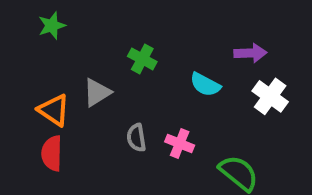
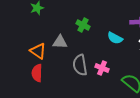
gray triangle: (97, 92) -> (60, 42), turned 35
gray semicircle: (136, 138) -> (80, 65), size x1.5

